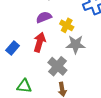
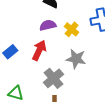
yellow cross: (67, 25) -> (72, 29), moved

